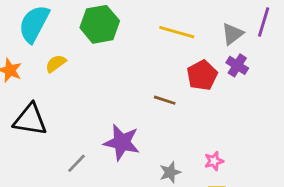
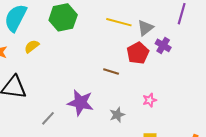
gray triangle: (232, 34) -> (145, 28), moved
pink star: (214, 161) -> (150, 100), moved
gray star: (170, 172) -> (117, 115), moved

